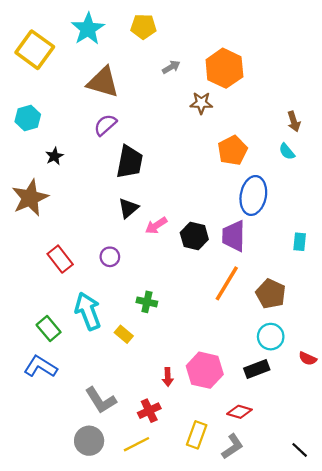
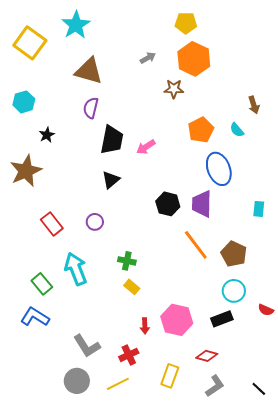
yellow pentagon: (143, 27) -> (186, 23), moved
purple semicircle: (105, 125) -> (91, 108), turned -35
cyan semicircle: (287, 152) -> (237, 130), moved
blue ellipse: (253, 195) -> (219, 169), turned -32
pink arrow: (156, 226) -> (146, 147), moved
orange line: (227, 283) -> (196, 245), turned -68
yellow rectangle: (124, 334) -> (132, 287), moved
gray L-shape: (232, 446) -> (215, 386), moved

